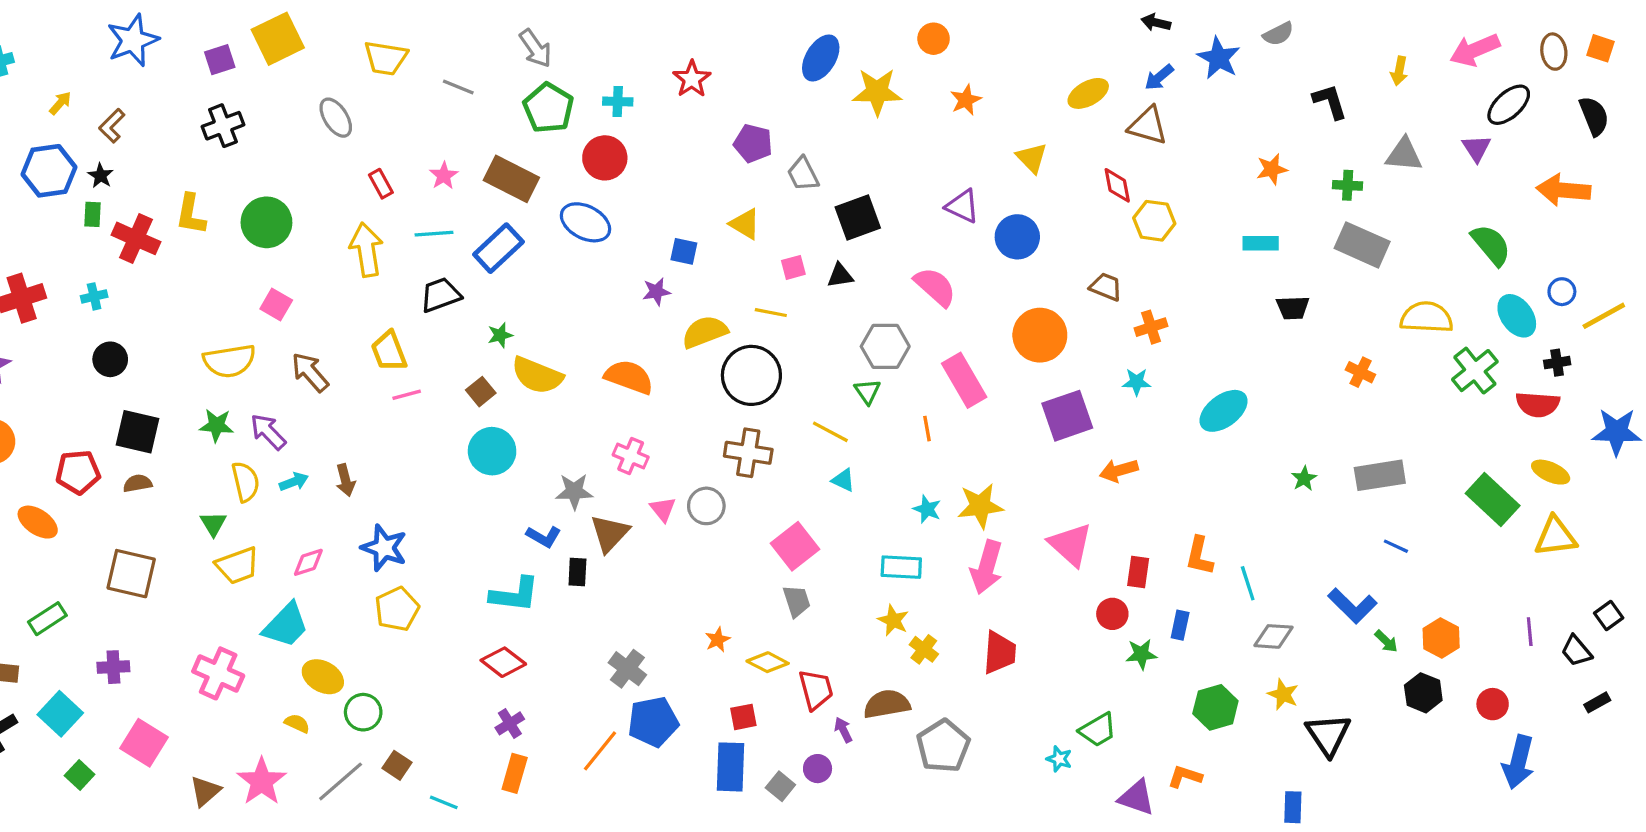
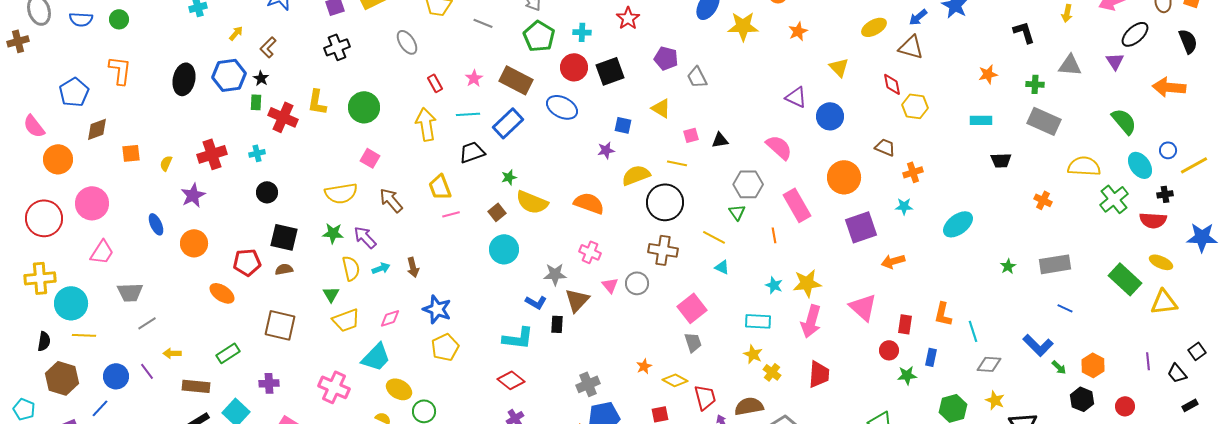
black square: (858, 218) -> (610, 71), moved
gray cross: (627, 669) -> (588, 384), turned 30

